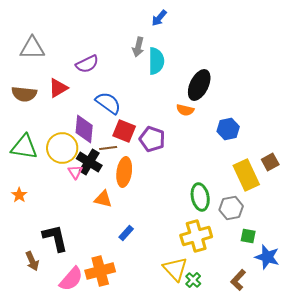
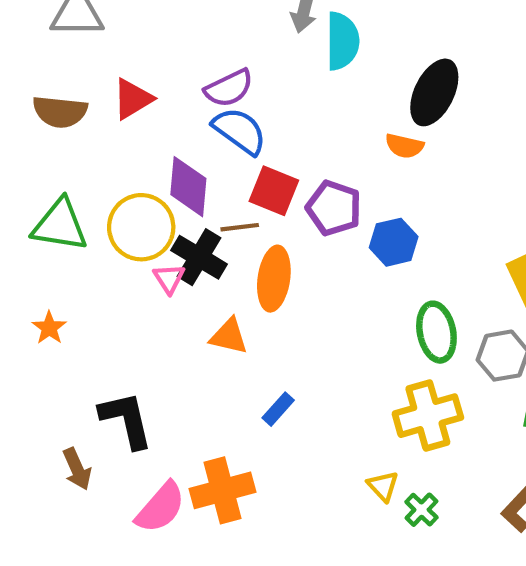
purple semicircle: (87, 64) -> (229, 88), moved
blue hexagon: (228, 129) -> (394, 242), moved
yellow triangle: (175, 269) -> (383, 486), size x0.6

